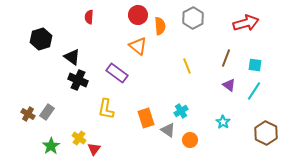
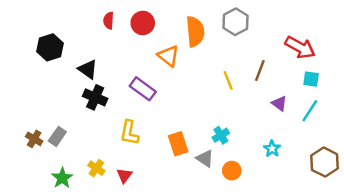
red circle: (138, 15) -> (143, 23), moved
red arrow: (246, 23) -> (300, 47), moved, turned 45
orange semicircle: (160, 26) -> (195, 32), size x1.4
brown line: (226, 58) -> (260, 71), moved
red triangle: (94, 149) -> (124, 175), moved

